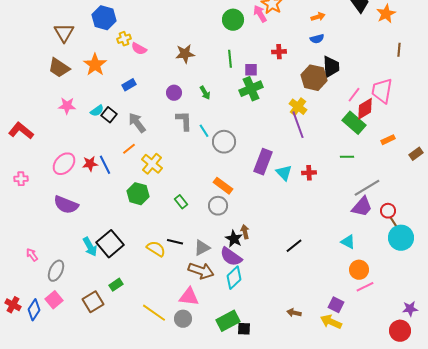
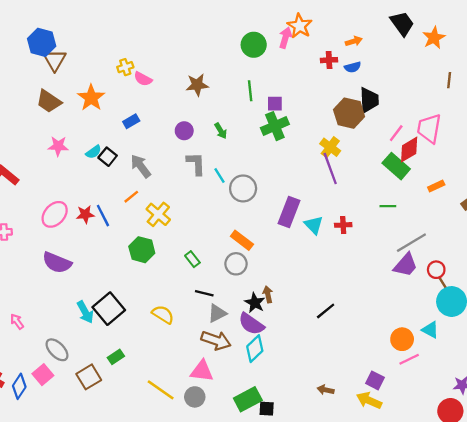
pink arrow: (260, 14) -> (285, 38), turned 48
blue hexagon: (104, 18) -> (42, 42), moved
red cross: (279, 52) -> (329, 60), moved
black line: (175, 242) -> (204, 293), moved
cyan triangle: (348, 242) -> (430, 330), moved
gray ellipse: (56, 271) -> (57, 350), moved, turned -70

